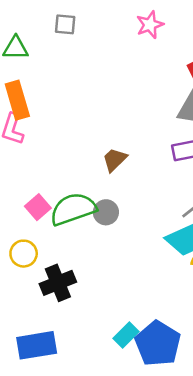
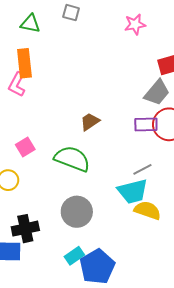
green semicircle: (73, 209) -> (72, 159), moved, turned 30
gray circle: (106, 212) -> (77, 212), moved, size x1.6
black cross: (58, 283) -> (25, 229), moved

